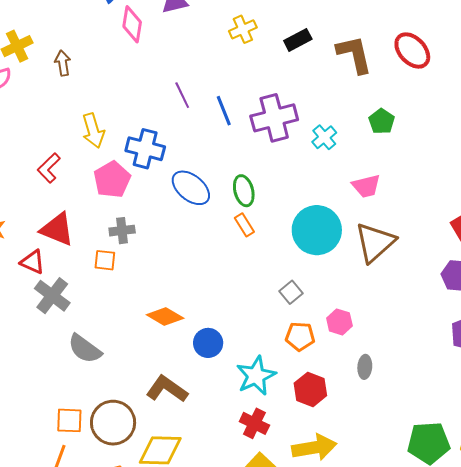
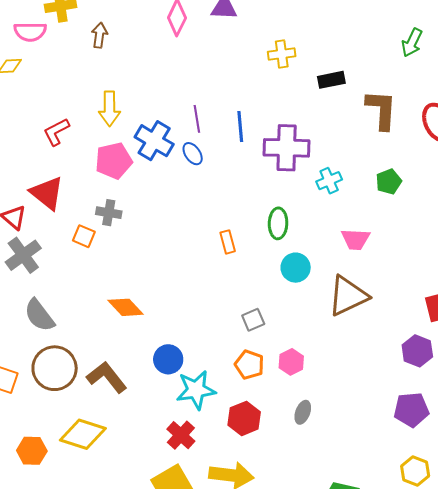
purple line: (182, 95) -> (197, 119), moved
blue ellipse: (191, 188) -> (193, 154), moved, size x0.6
green ellipse: (244, 191) -> (278, 223), moved
cyan circle: (317, 230) -> (296, 268), size x0.6
blue circle: (208, 343) -> (168, 359), moved
brown circle: (113, 423) -> (55, 368), moved

